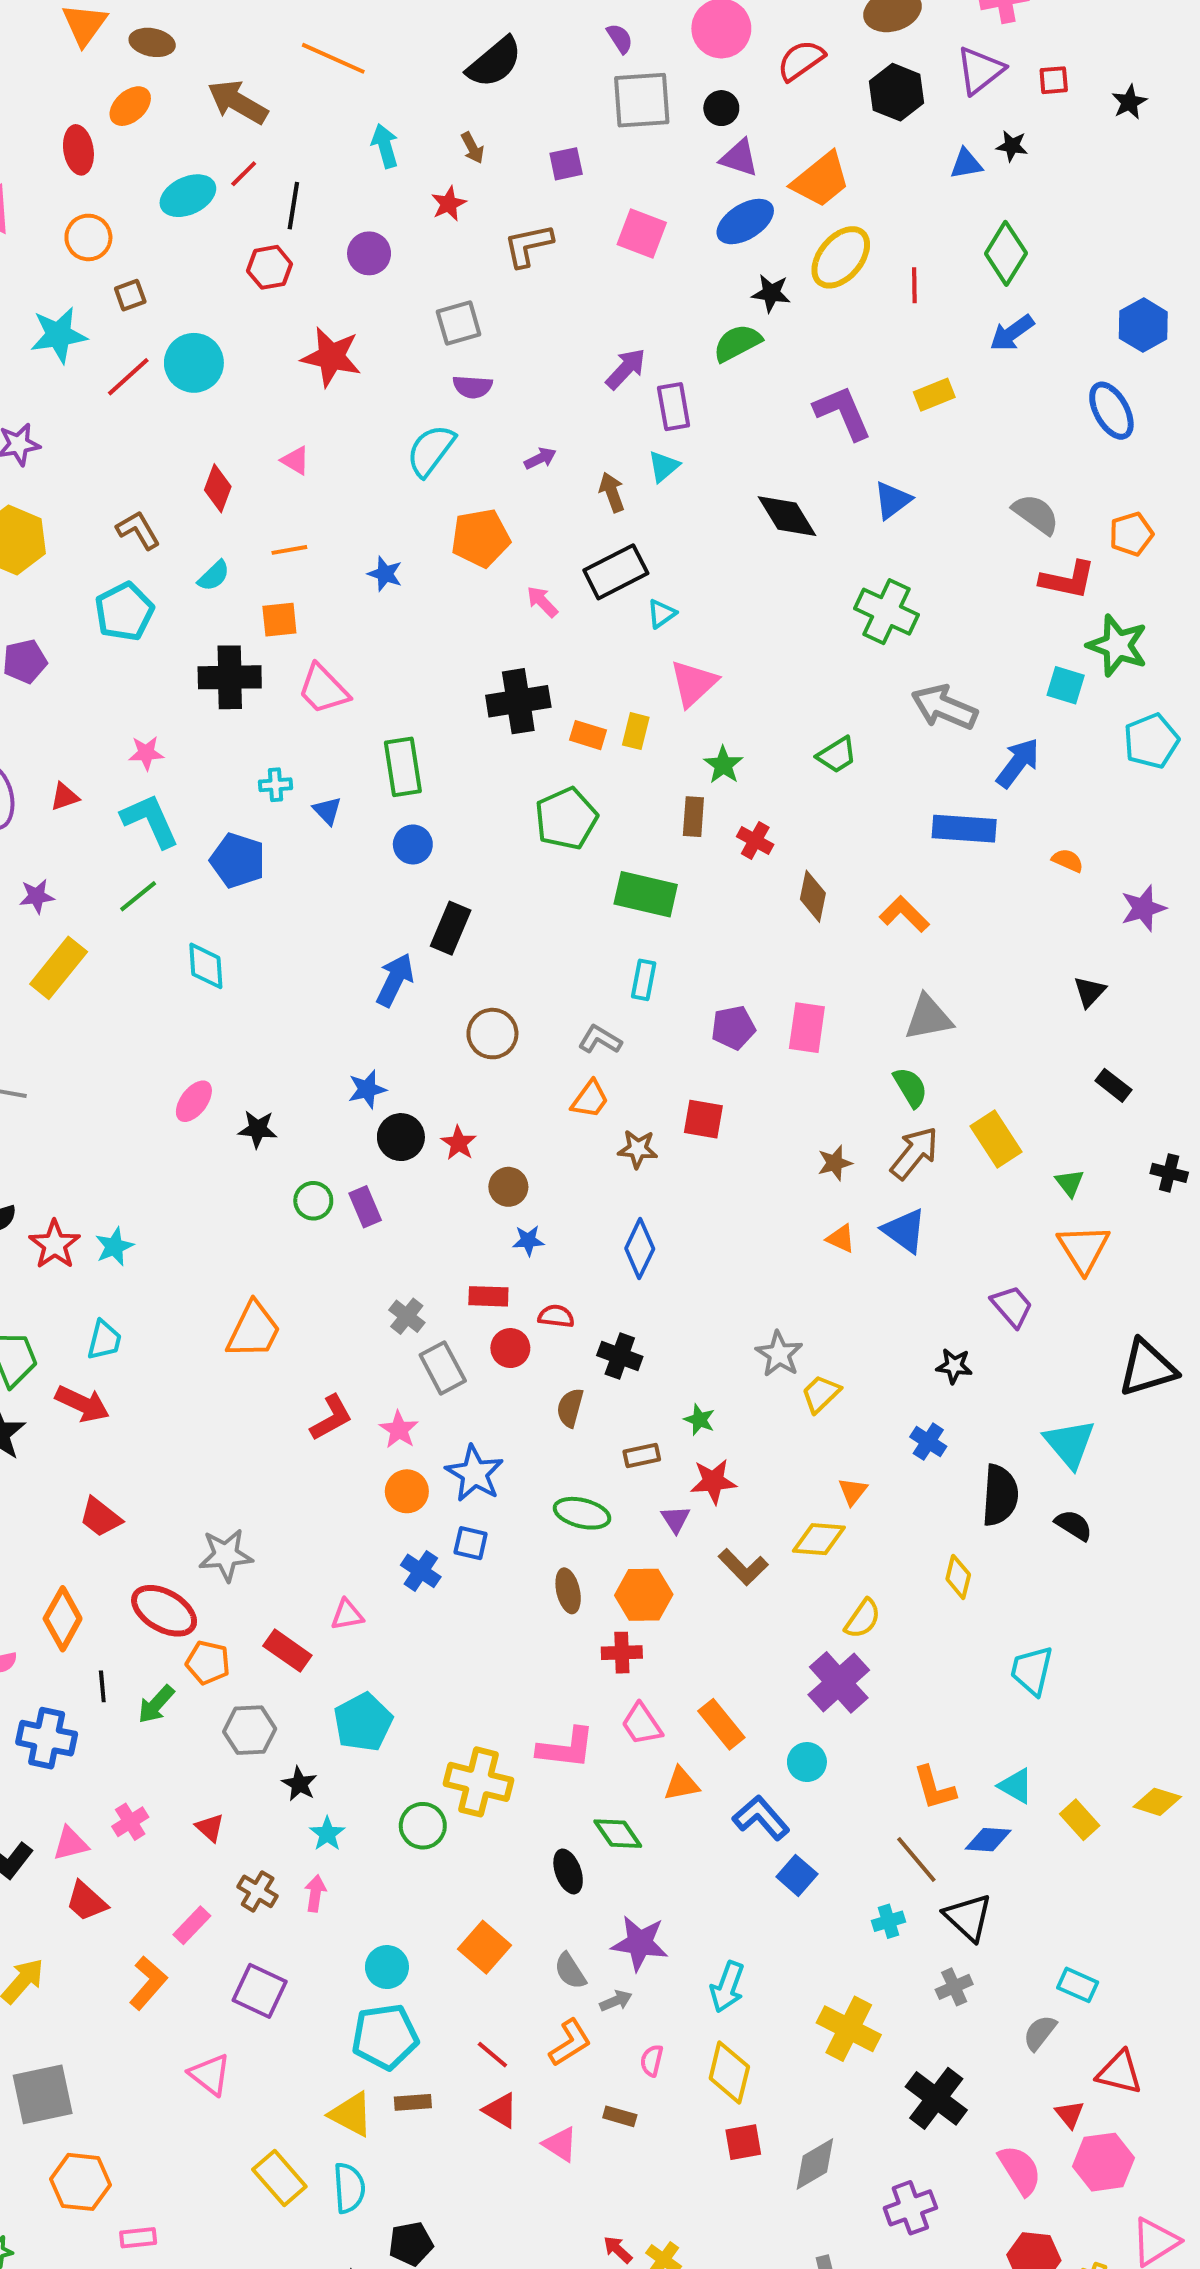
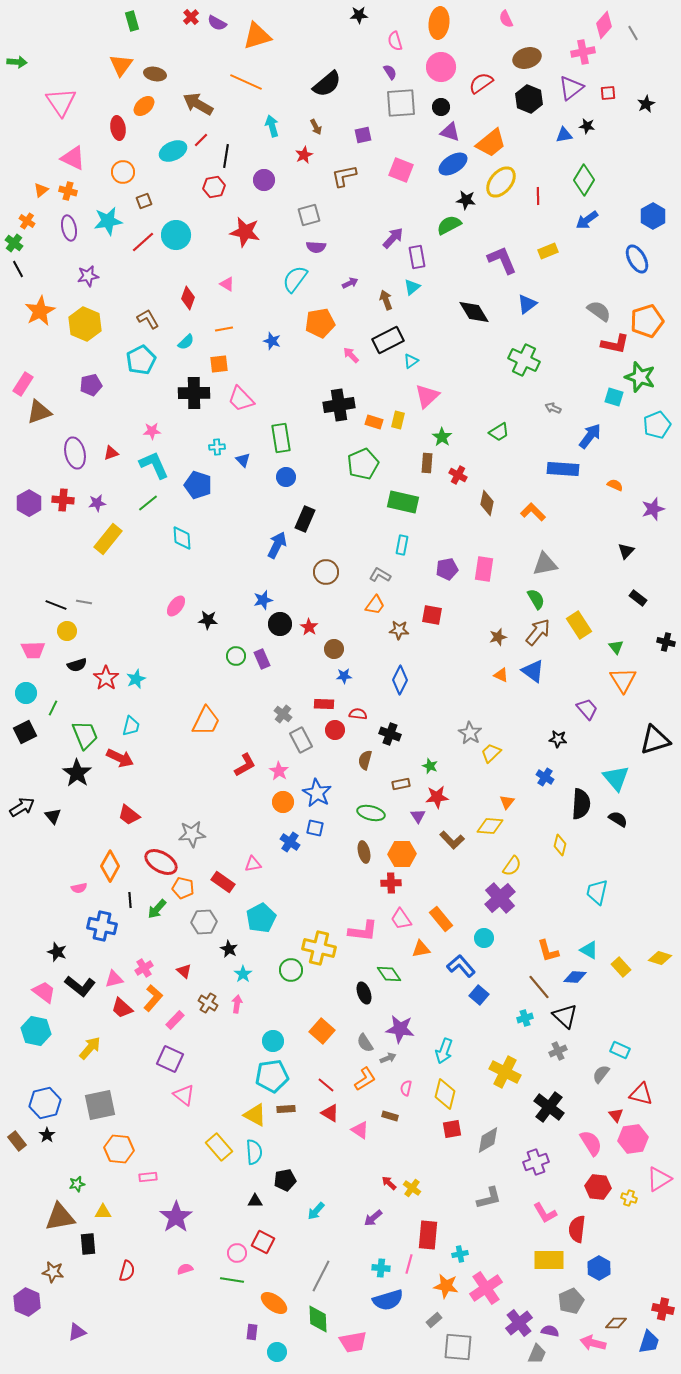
orange pentagon: (1131, 534) -> (647, 321), size x1.5
gray arrow: (944, 707) -> (553, 408), size x0.5
orange L-shape: (148, 1983) -> (153, 998), moved
purple square: (260, 1991) -> (170, 1059), moved

